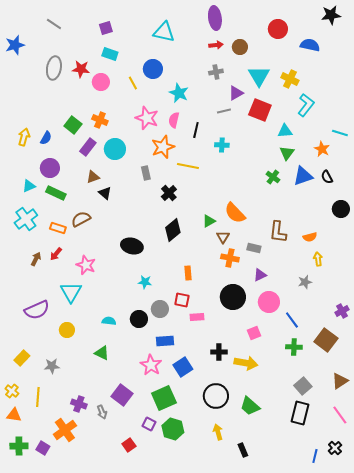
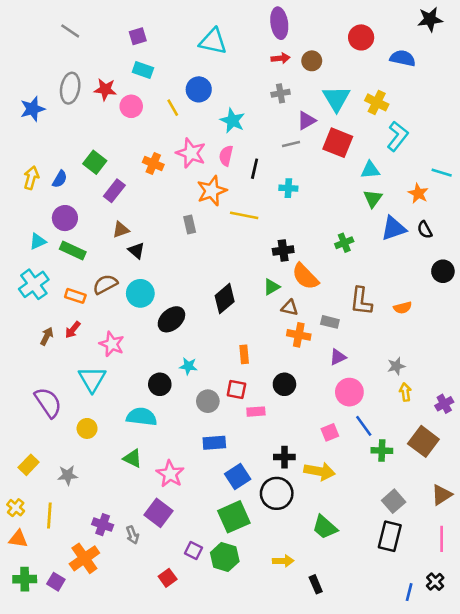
blue star: (15, 45) -> (32, 109), moved
orange cross: (100, 120) -> (153, 163), moved
cyan circle: (115, 149) -> (140, 293), moved
green cross: (273, 177) -> (344, 243), moved, turned 32
black cross: (169, 193) -> (283, 250), moved, turned 35
brown triangle: (223, 237) -> (290, 308), turned -48
black ellipse: (132, 246) -> (171, 319), turned -55
yellow arrow: (318, 259) -> (405, 392), moved
black circle: (233, 297) -> (284, 384), moved, size x0.7
purple semicircle: (37, 310) -> (48, 402), turned -100
black circle: (139, 319) -> (160, 384), moved
blue line: (292, 320) -> (364, 426), moved
cyan semicircle: (109, 321) -> (142, 417), size x1.6
pink star: (151, 365) -> (170, 474), moved
black circle: (216, 396) -> (277, 493), moved
green square: (164, 398) -> (234, 517), moved
pink line: (340, 415) -> (442, 539), turned 36
yellow arrow: (218, 432) -> (283, 561), turned 105

